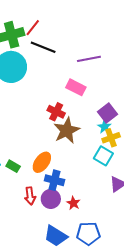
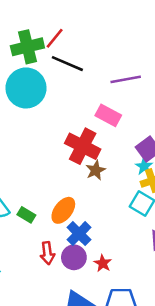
red cross: (56, 112) -> (83, 146), size x1.5
brown star: (67, 130) -> (96, 170), size x0.6
blue cross: (54, 180) -> (79, 234), turned 30

